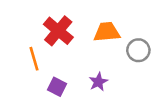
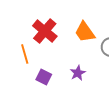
orange trapezoid: (107, 32) -> (85, 32), turned -120

